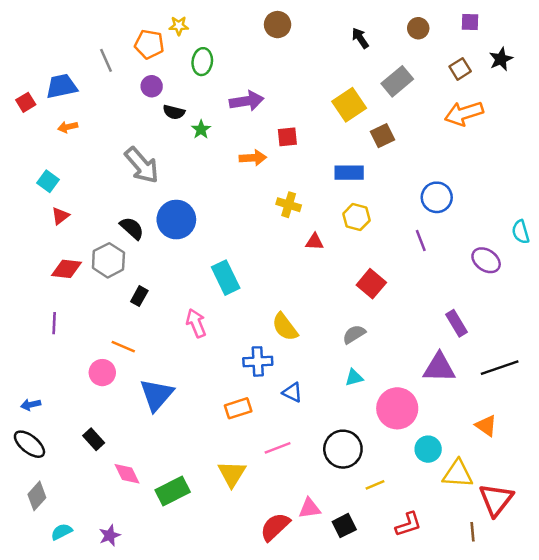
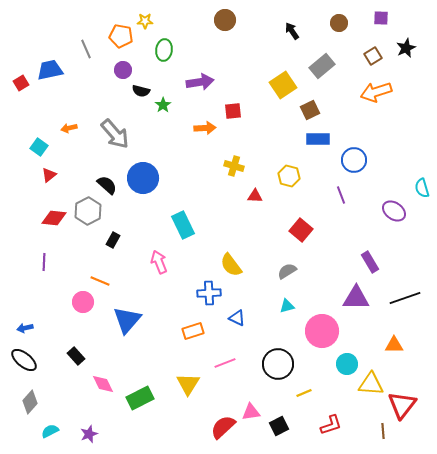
orange arrow: (68, 127) -> (69, 128), moved
blue rectangle: (349, 173) -> (318, 139), moved
orange triangle: (486, 426) -> (394, 345), turned -36

